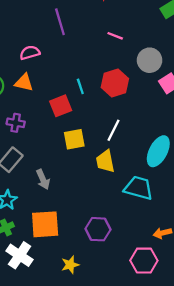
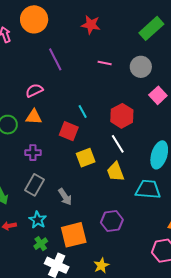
gray circle: (150, 60) -> (141, 67), moved
red hexagon: (115, 83) -> (122, 116), moved
red square: (61, 106) -> (69, 131), turned -36
white line: (113, 130) -> (118, 144), turned -48
purple hexagon: (98, 229) -> (112, 221), moved

